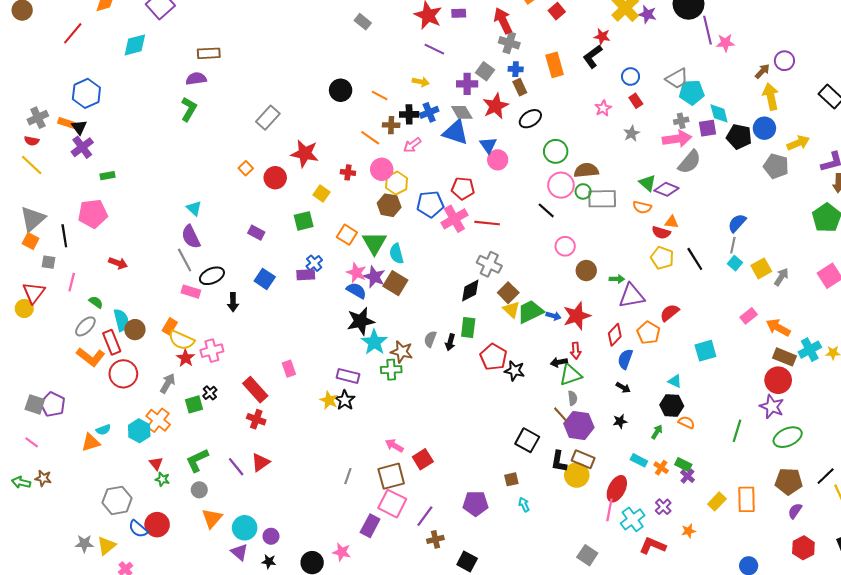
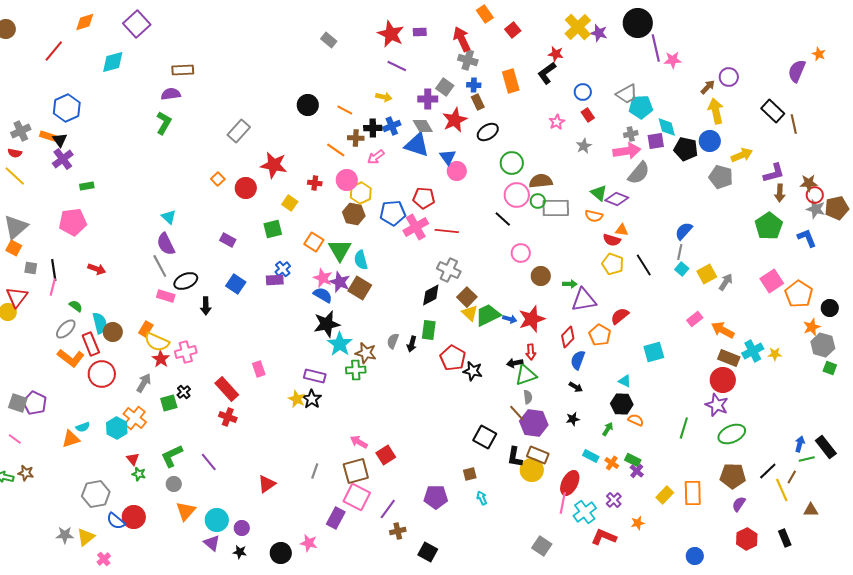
black line: (64, 236) -> (54, 270), moved
red triangle: (260, 462) -> (267, 484), moved

